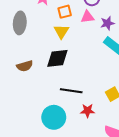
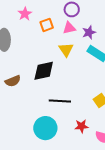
yellow triangle: (61, 31) -> (66, 50), moved
red star: (88, 111) -> (81, 126), moved

